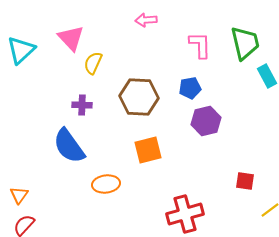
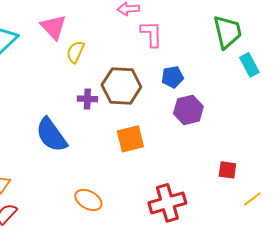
pink L-shape: (200, 45) -> (151, 34), moved
purple cross: (82, 105) -> (87, 99), moved
orange ellipse: (106, 184) -> (88, 200), moved, turned 36

